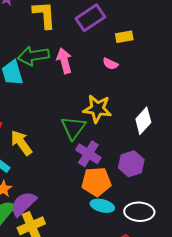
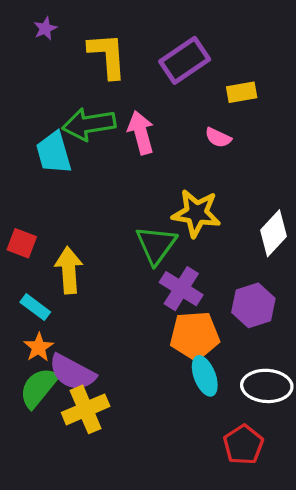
yellow arrow: (21, 143) -> (69, 270), turned 32
purple semicircle: (23, 204) -> (72, 373), turned -108
cyan ellipse: (102, 206) -> (205, 376), turned 55

